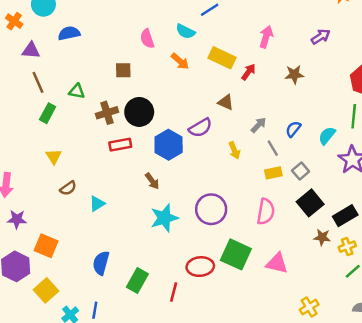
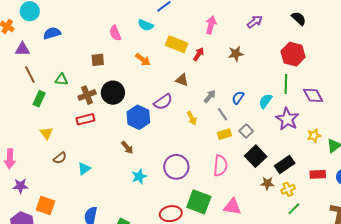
orange arrow: (180, 61) -> (143, 60), moved
red rectangle: (120, 145) -> (85, 119), moved
cyan star: (164, 218) -> (139, 176), size x0.7

